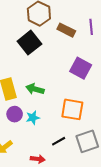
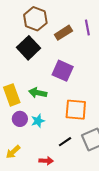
brown rectangle: (66, 30) -> (63, 33), turned -54
purple square: (81, 68) -> (63, 71), moved

